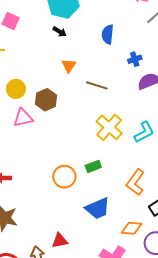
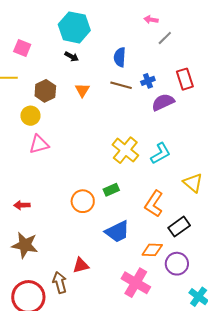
brown line: (97, 85) -> (121, 85), moved
brown hexagon: (46, 100) -> (45, 91), moved

